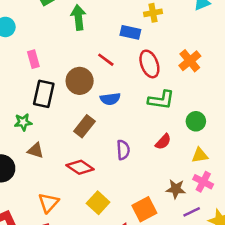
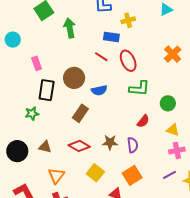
red line: (106, 60) -> (101, 57), moved
orange cross: (190, 61) -> (173, 54), moved
brown triangle: (35, 150) -> (45, 147), moved
purple semicircle: (123, 150) -> (133, 145), moved
yellow triangle: (200, 155) -> (173, 130), turned 32
pink cross: (203, 182) -> (177, 151), turned -35
brown star: (176, 189) -> (110, 142), moved

